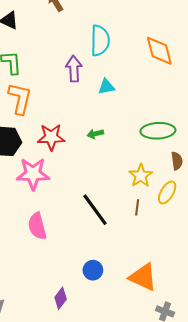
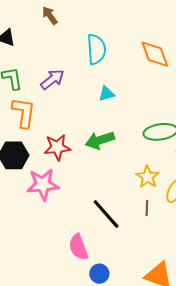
purple arrow: (74, 69) -> (52, 79), moved, turned 60
green arrow: (95, 134) -> (100, 140), size x1.8
pink semicircle: (37, 226) -> (78, 247), moved
blue circle: (93, 270) -> (99, 274), moved

